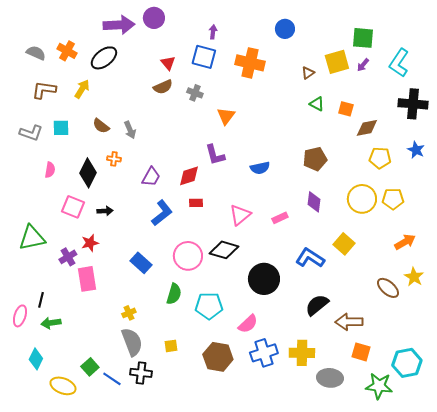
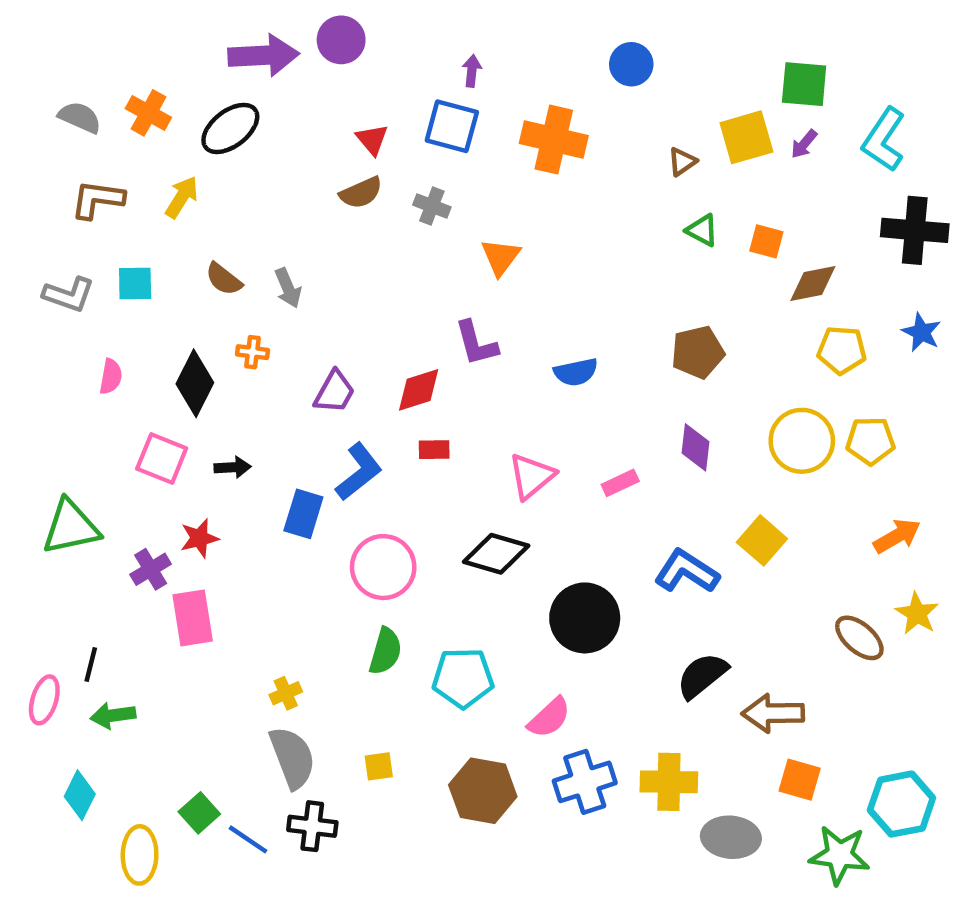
pink circle: (188, 256) -> (383, 567), moved
blue rectangle: (141, 263) -> (303, 514), moved, turned 65
yellow ellipse: (63, 386) -> (140, 855), turned 70

